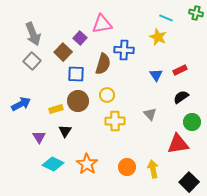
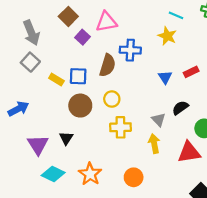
brown square: (63, 52) -> (68, 16), moved
black semicircle: (181, 97) -> (180, 108), moved
yellow rectangle: (56, 109) -> (56, 79), moved, turned 48
purple triangle: (39, 137) -> (38, 145), size x1.5
yellow arrow: (153, 169) -> (154, 144), moved

